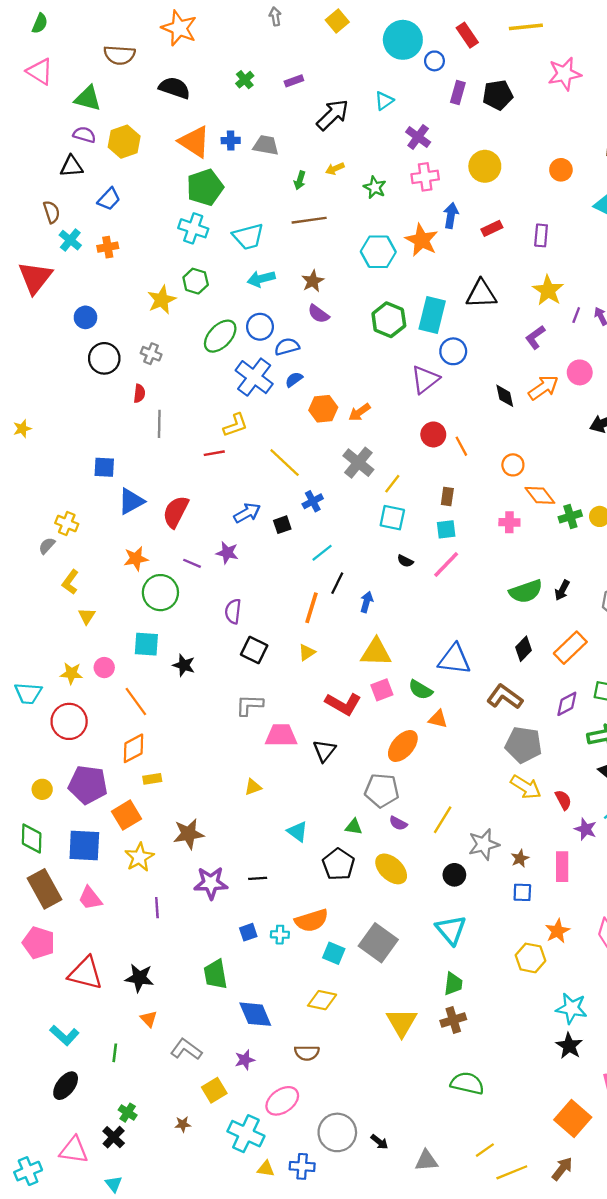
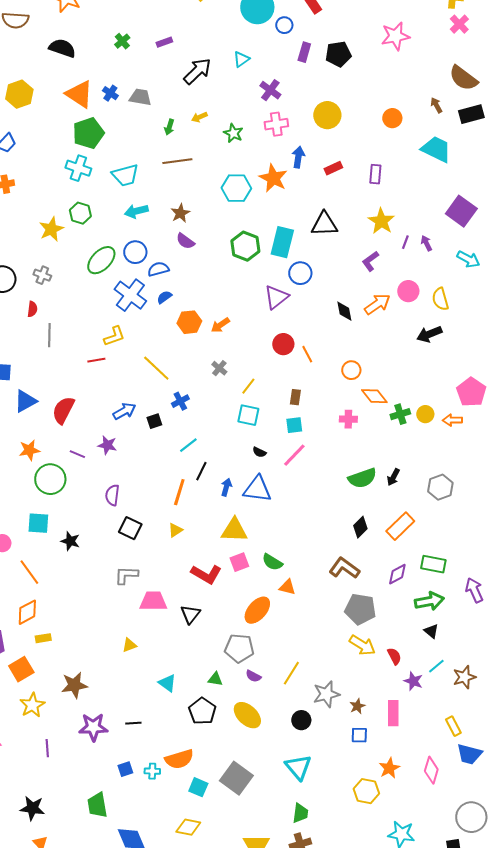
blue cross: (231, 141) -> (110, 93), turned 35
gray cross: (358, 463) -> (219, 368), size x0.6
blue triangle: (454, 659) -> (257, 489), moved

